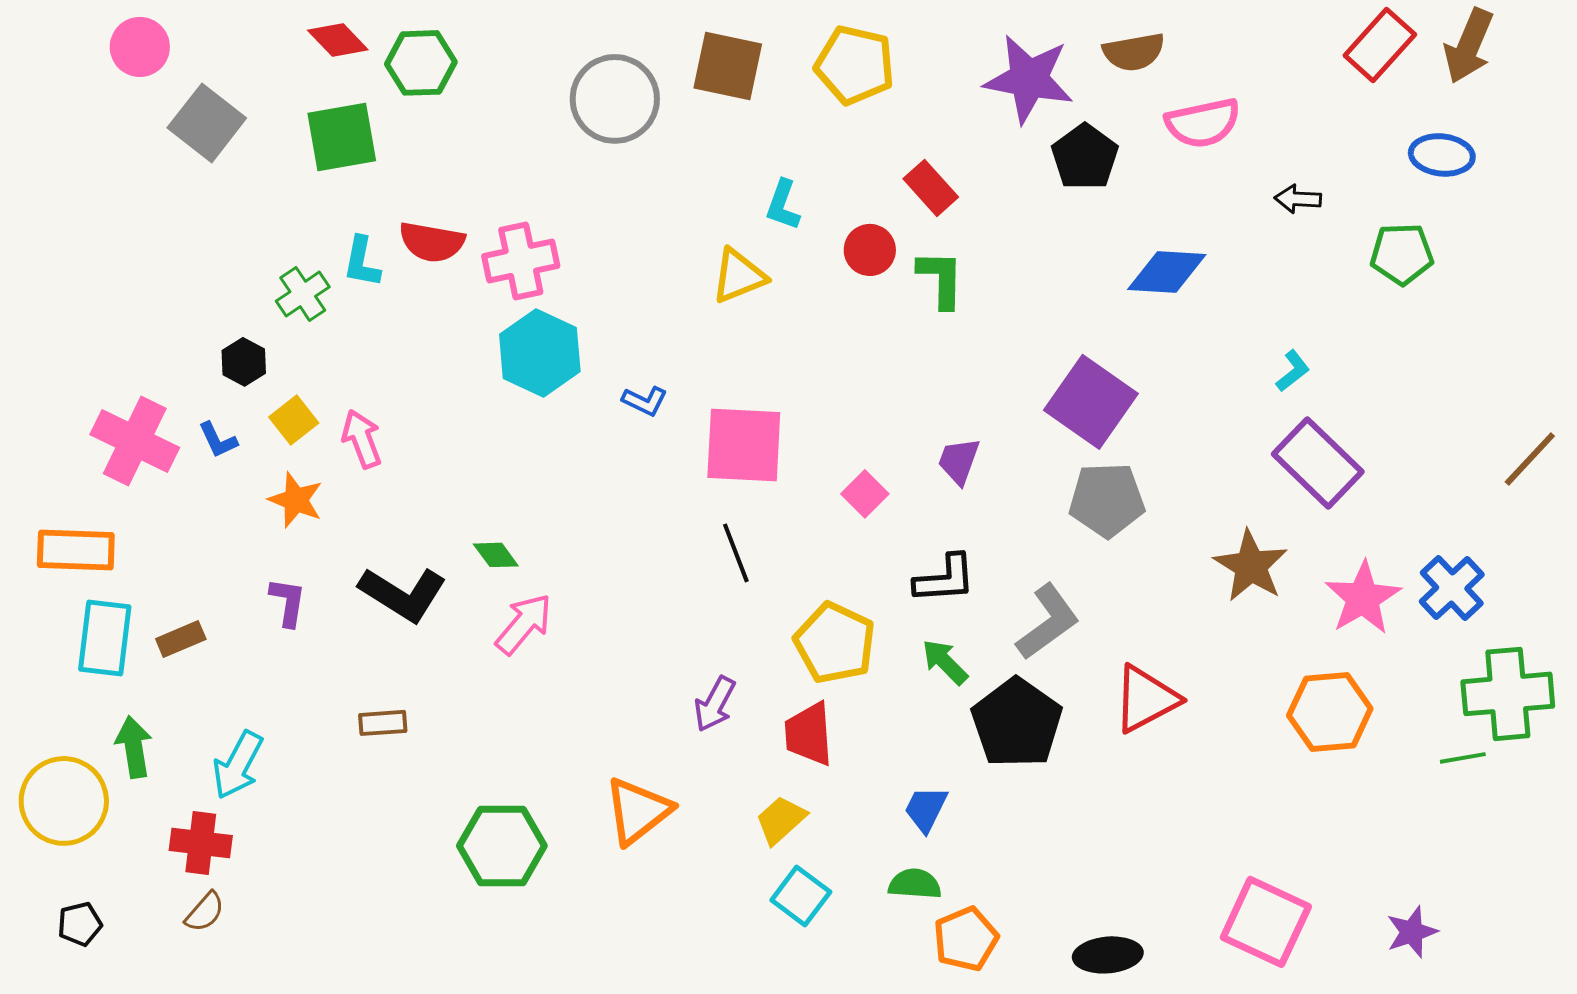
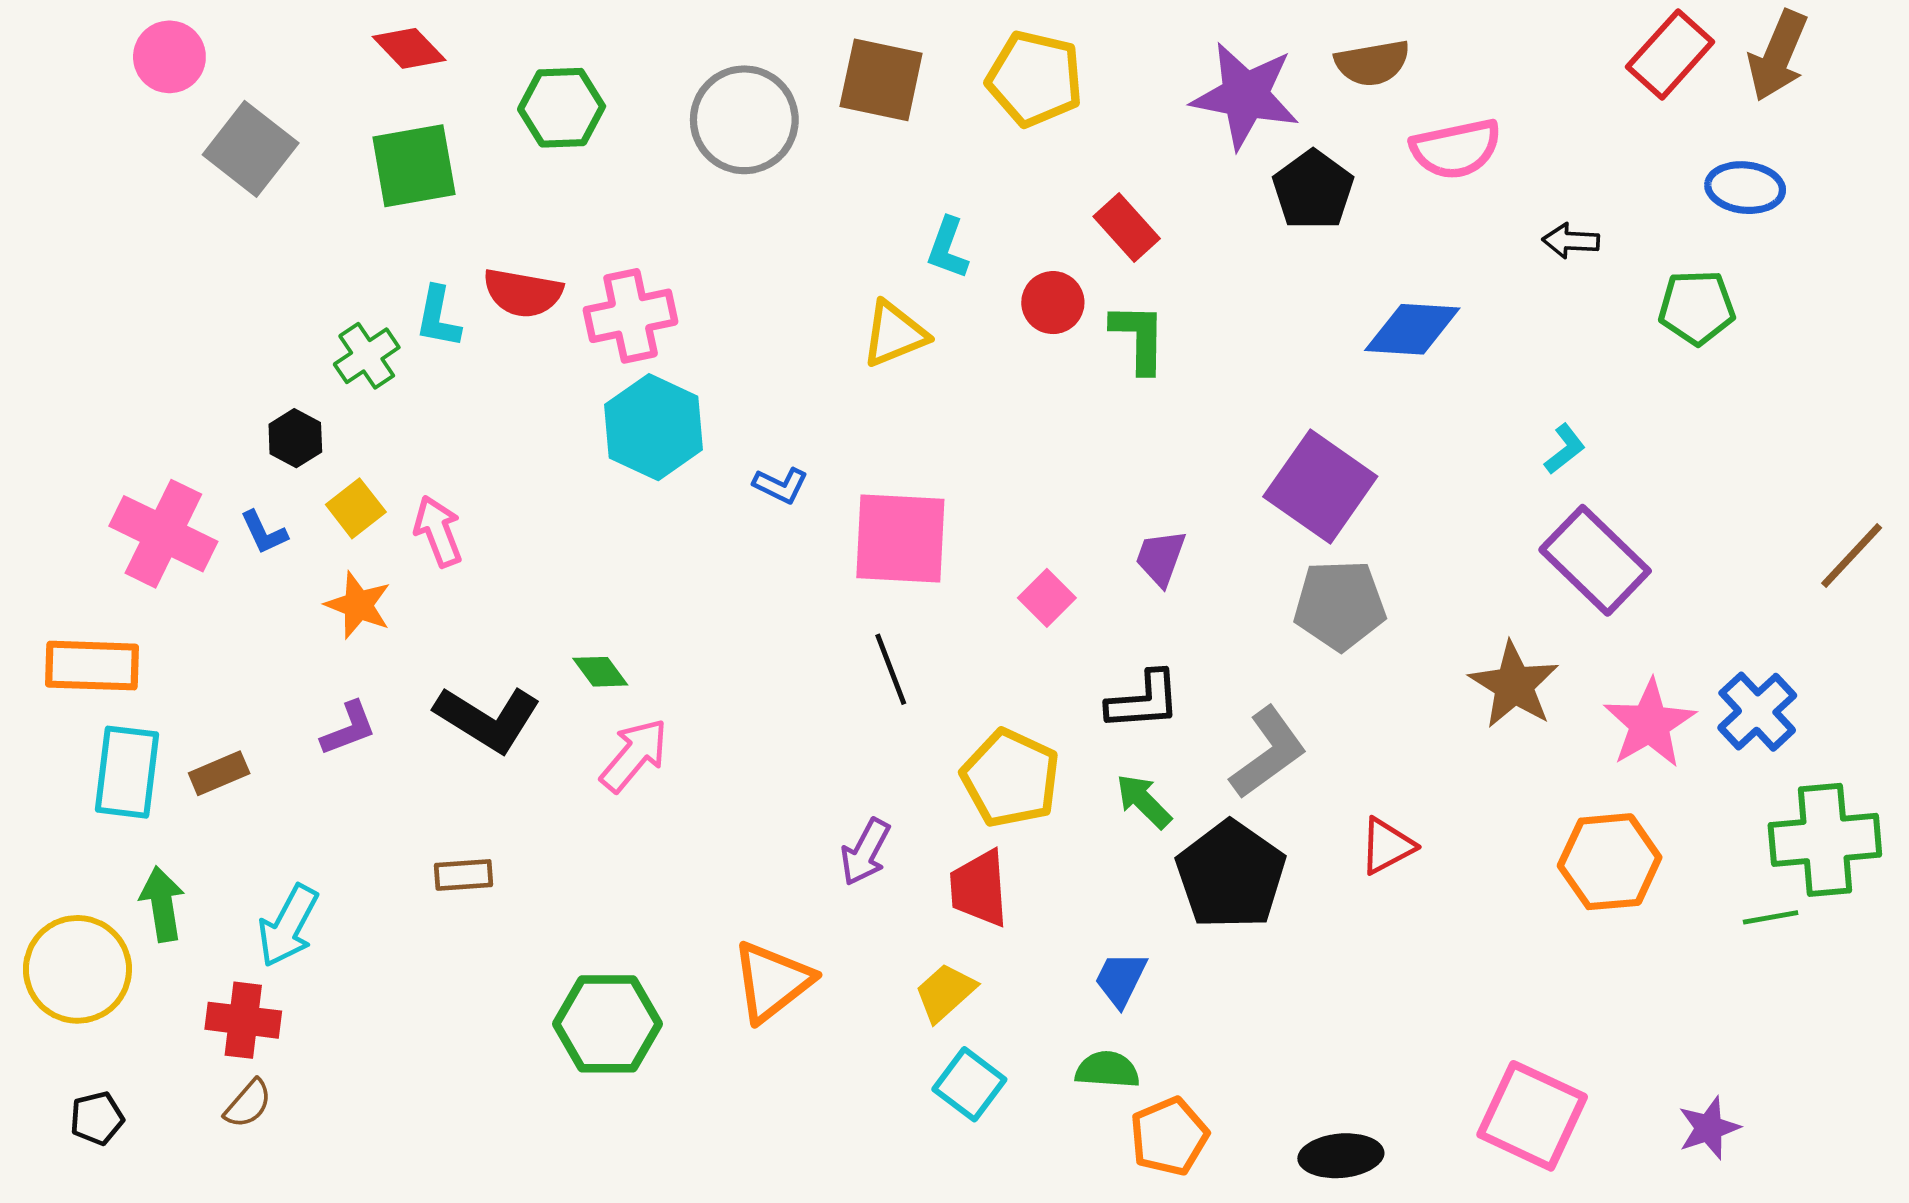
green hexagon: (421, 63) -> (562, 108), moved
purple L-shape: (288, 602) -> (349, 729), turned 60
red triangle: (1146, 699) -> (1387, 846), size x0.7

